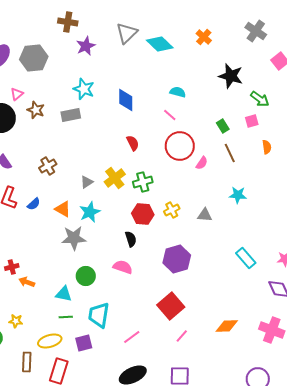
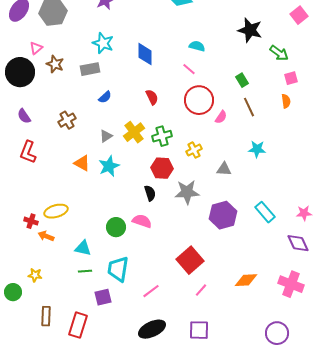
pink square: (252, 121) -> (291, 78), moved
blue semicircle: (34, 204) -> (105, 97), moved
yellow cross: (172, 210) -> (194, 150), moved
gray star: (74, 238) -> (187, 192), moved
purple hexagon: (177, 259) -> (223, 215), moved
red cross: (12, 267) -> (31, 221), turned 32
green circle: (86, 276) -> (116, 227), moved
yellow ellipse: (50, 341) -> (56, 211), moved

